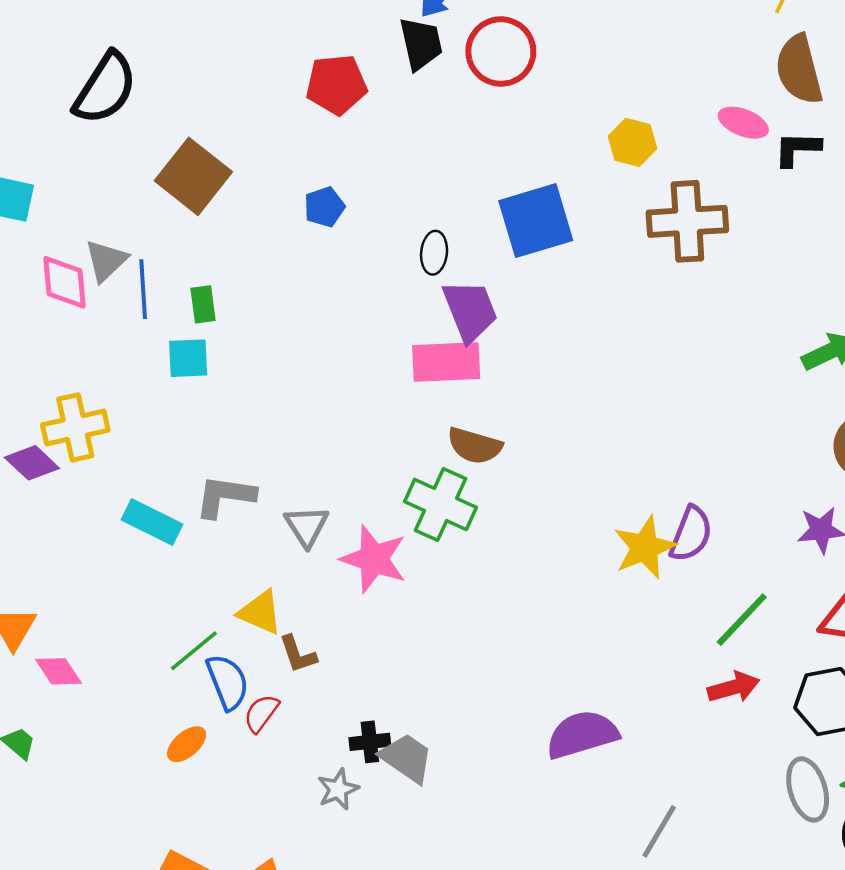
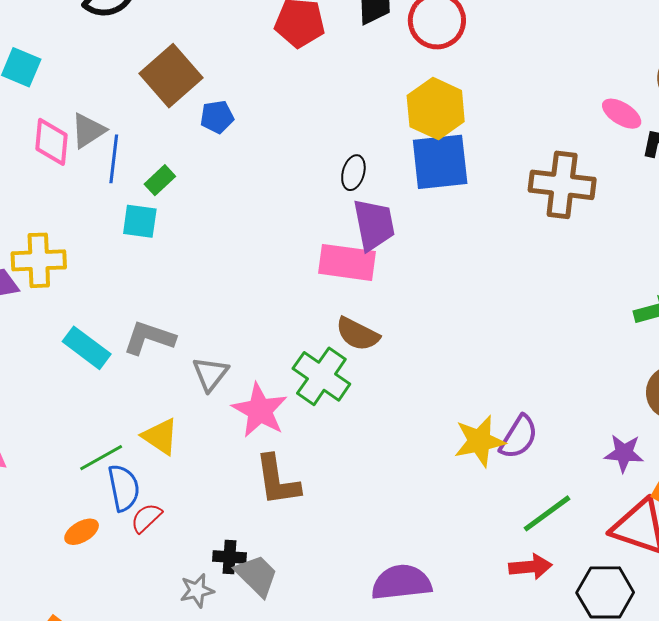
yellow hexagon: (633, 142) -> (436, 109), moved, size x1.5
blue pentagon: (324, 207) -> (217, 117), moved
green rectangle: (203, 304) -> (160, 180), turned 44
brown L-shape: (298, 654) -> (277, 480), moved, size x1.6

